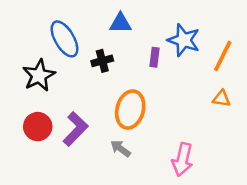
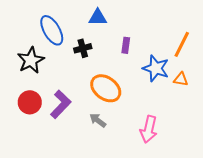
blue star: (184, 40) -> (156, 68), moved
orange ellipse: (130, 110) -> (106, 88), turned -68

